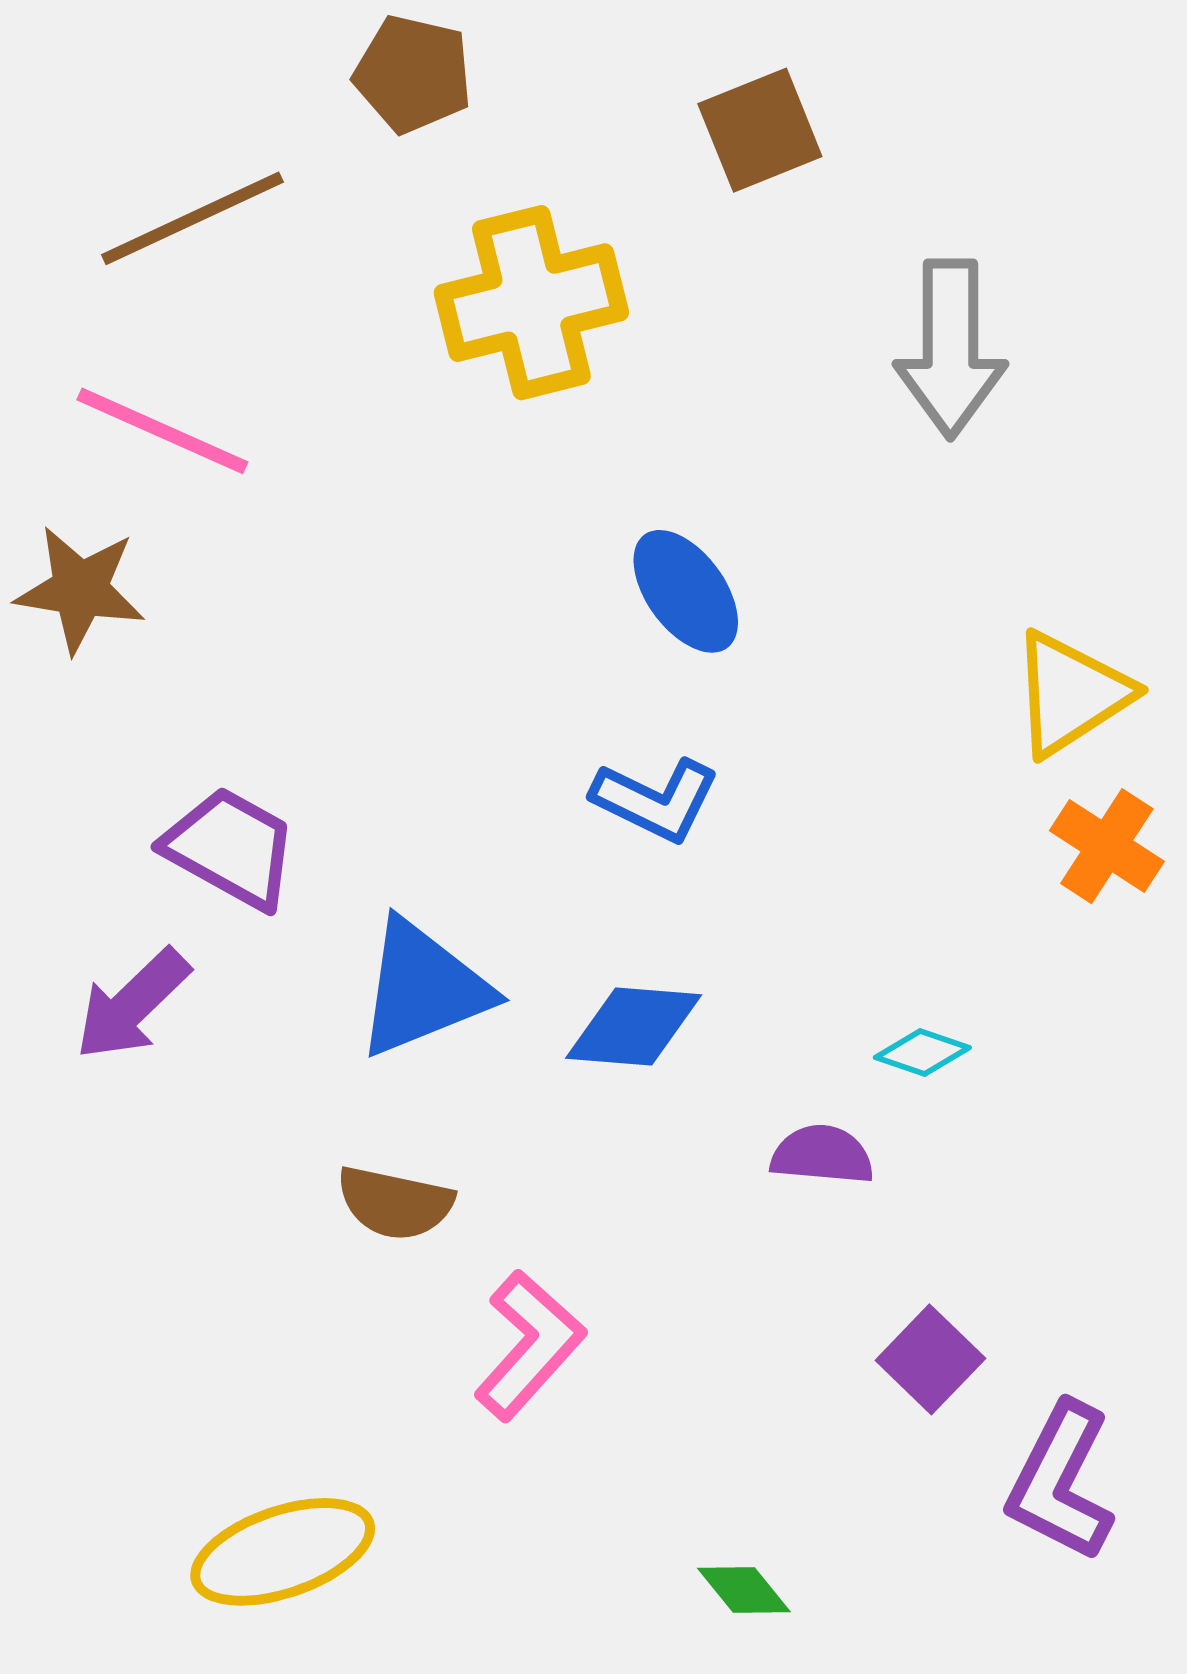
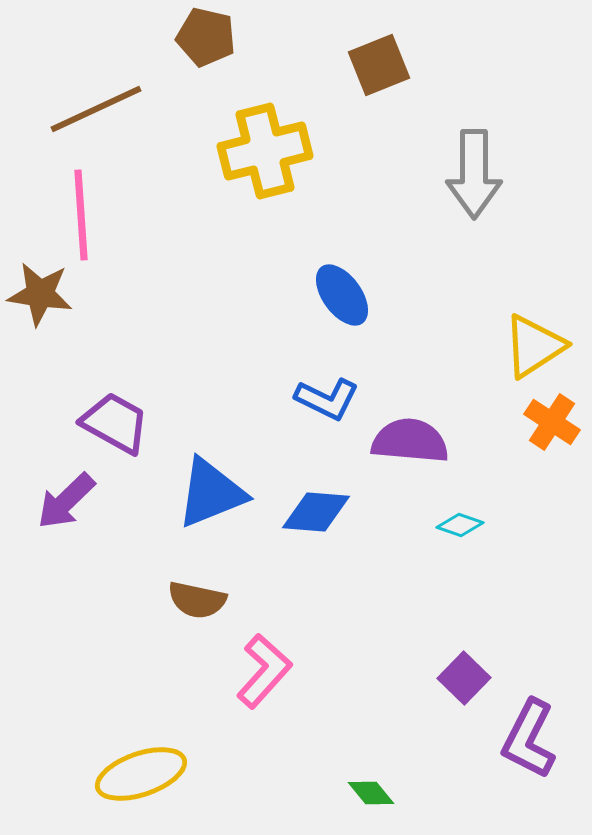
pink line: (162, 431) -> (81, 215), turned 62
purple semicircle: (822, 1155) -> (410, 441), moved, size x1.5

